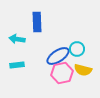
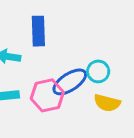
pink hexagon: (62, 73) -> (47, 95), moved

